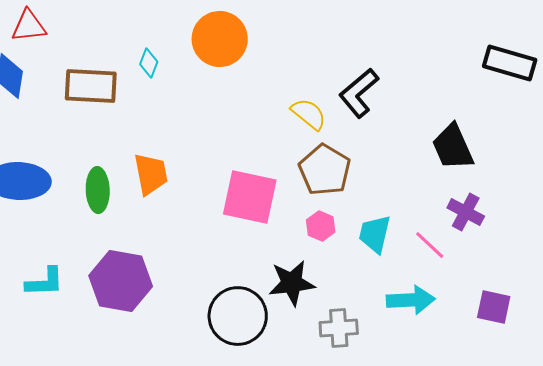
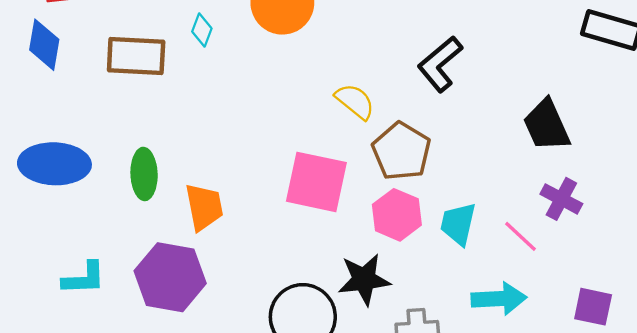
yellow semicircle: (309, 114) -> (355, 101), moved
orange trapezoid: (151, 174) -> (204, 207), moved
pink hexagon: (321, 226) -> (397, 215), size x1.5

